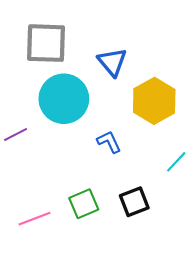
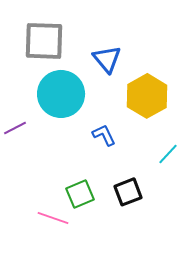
pink line: (34, 219) -> (53, 218), moved, turned 40

